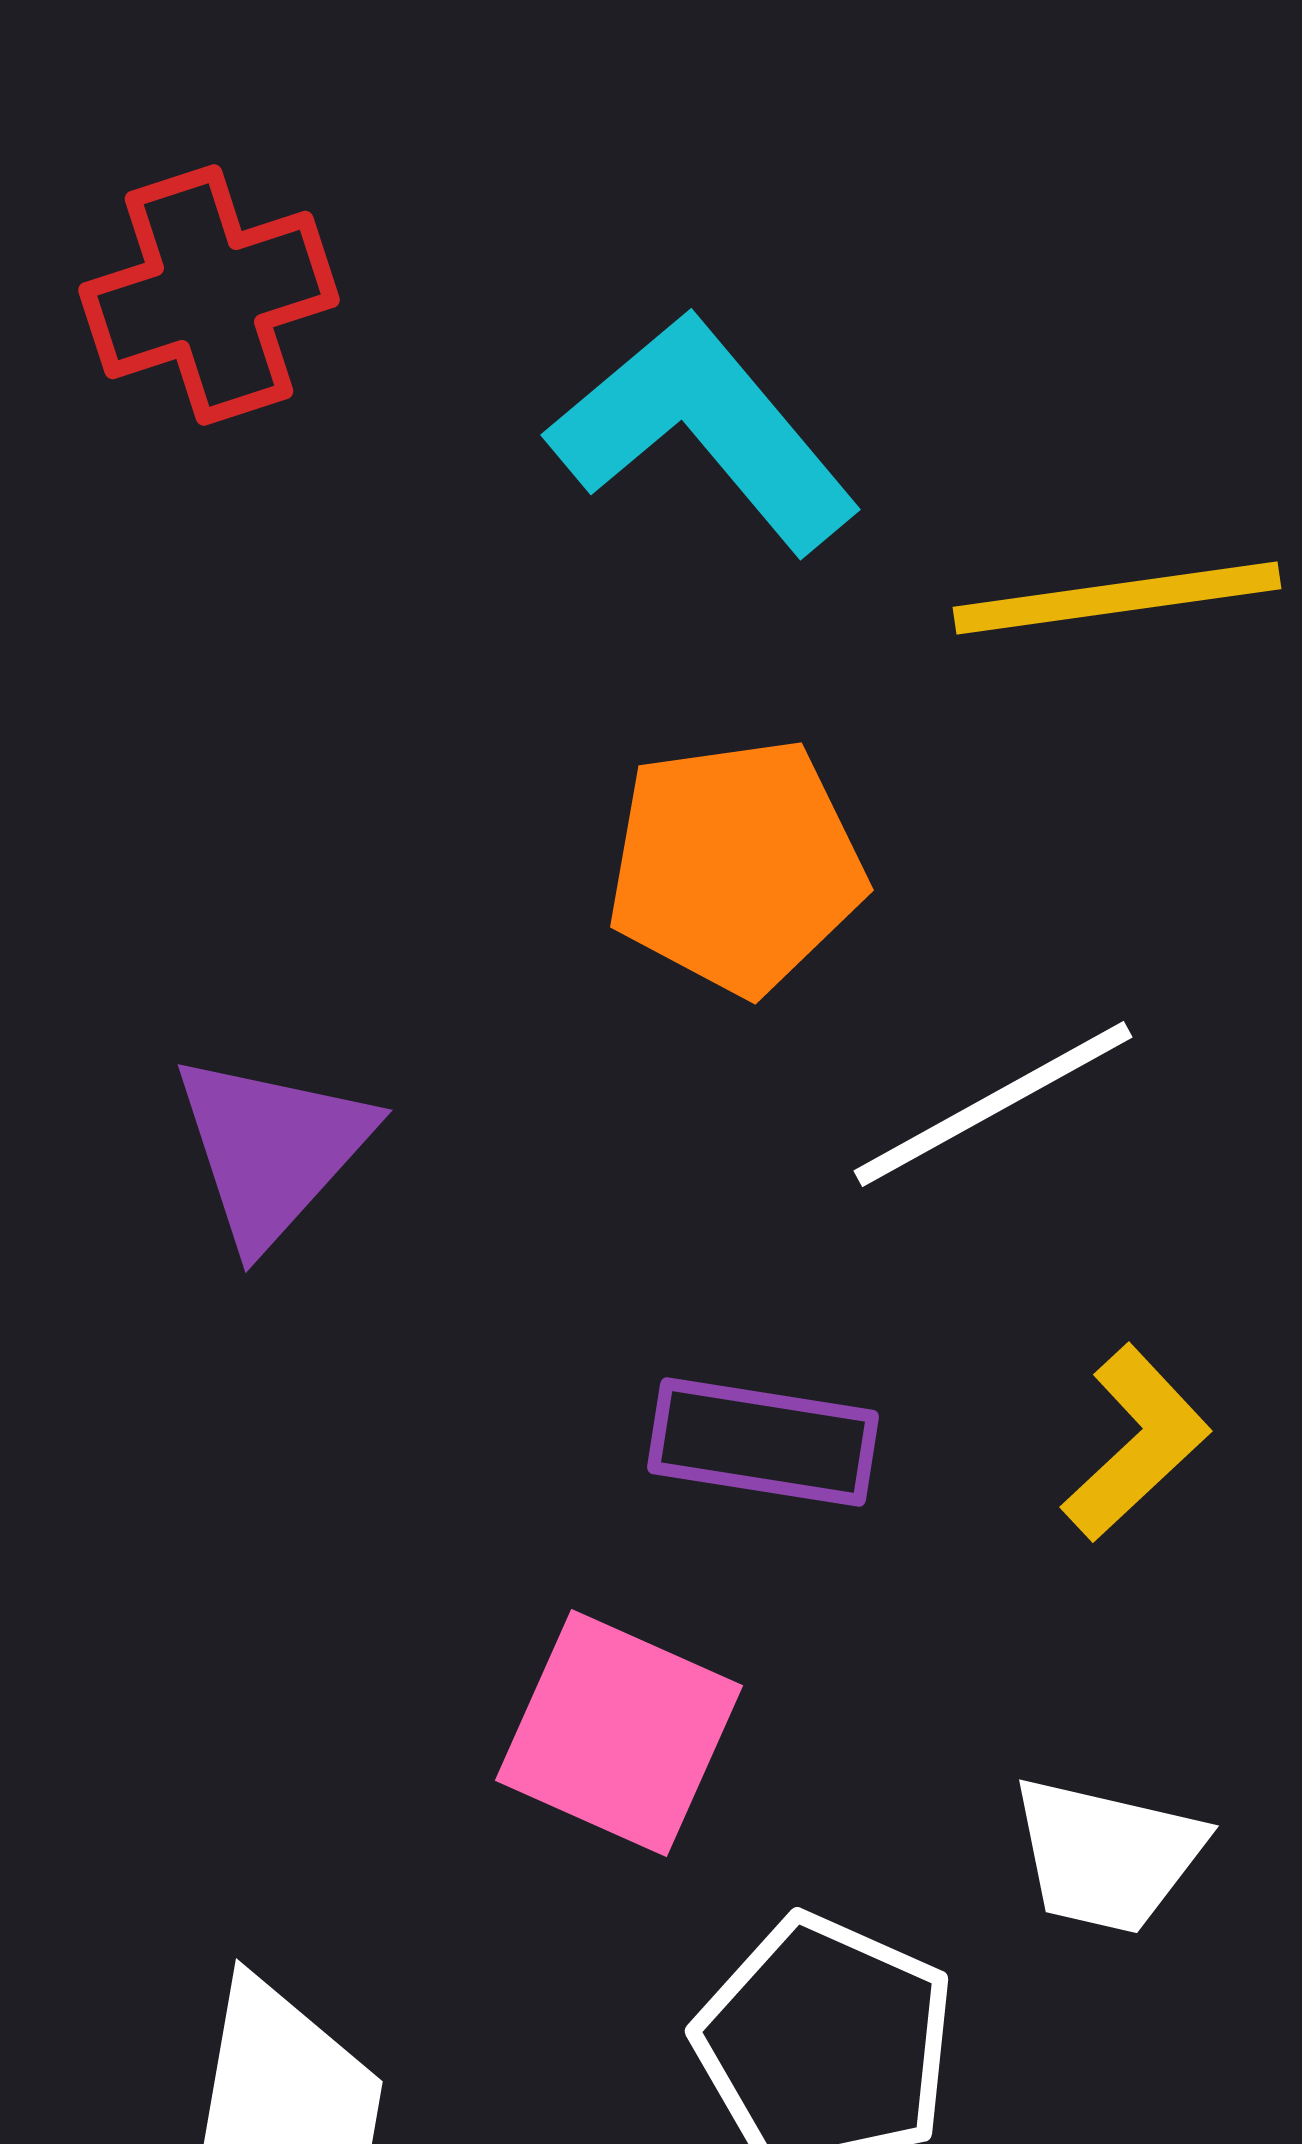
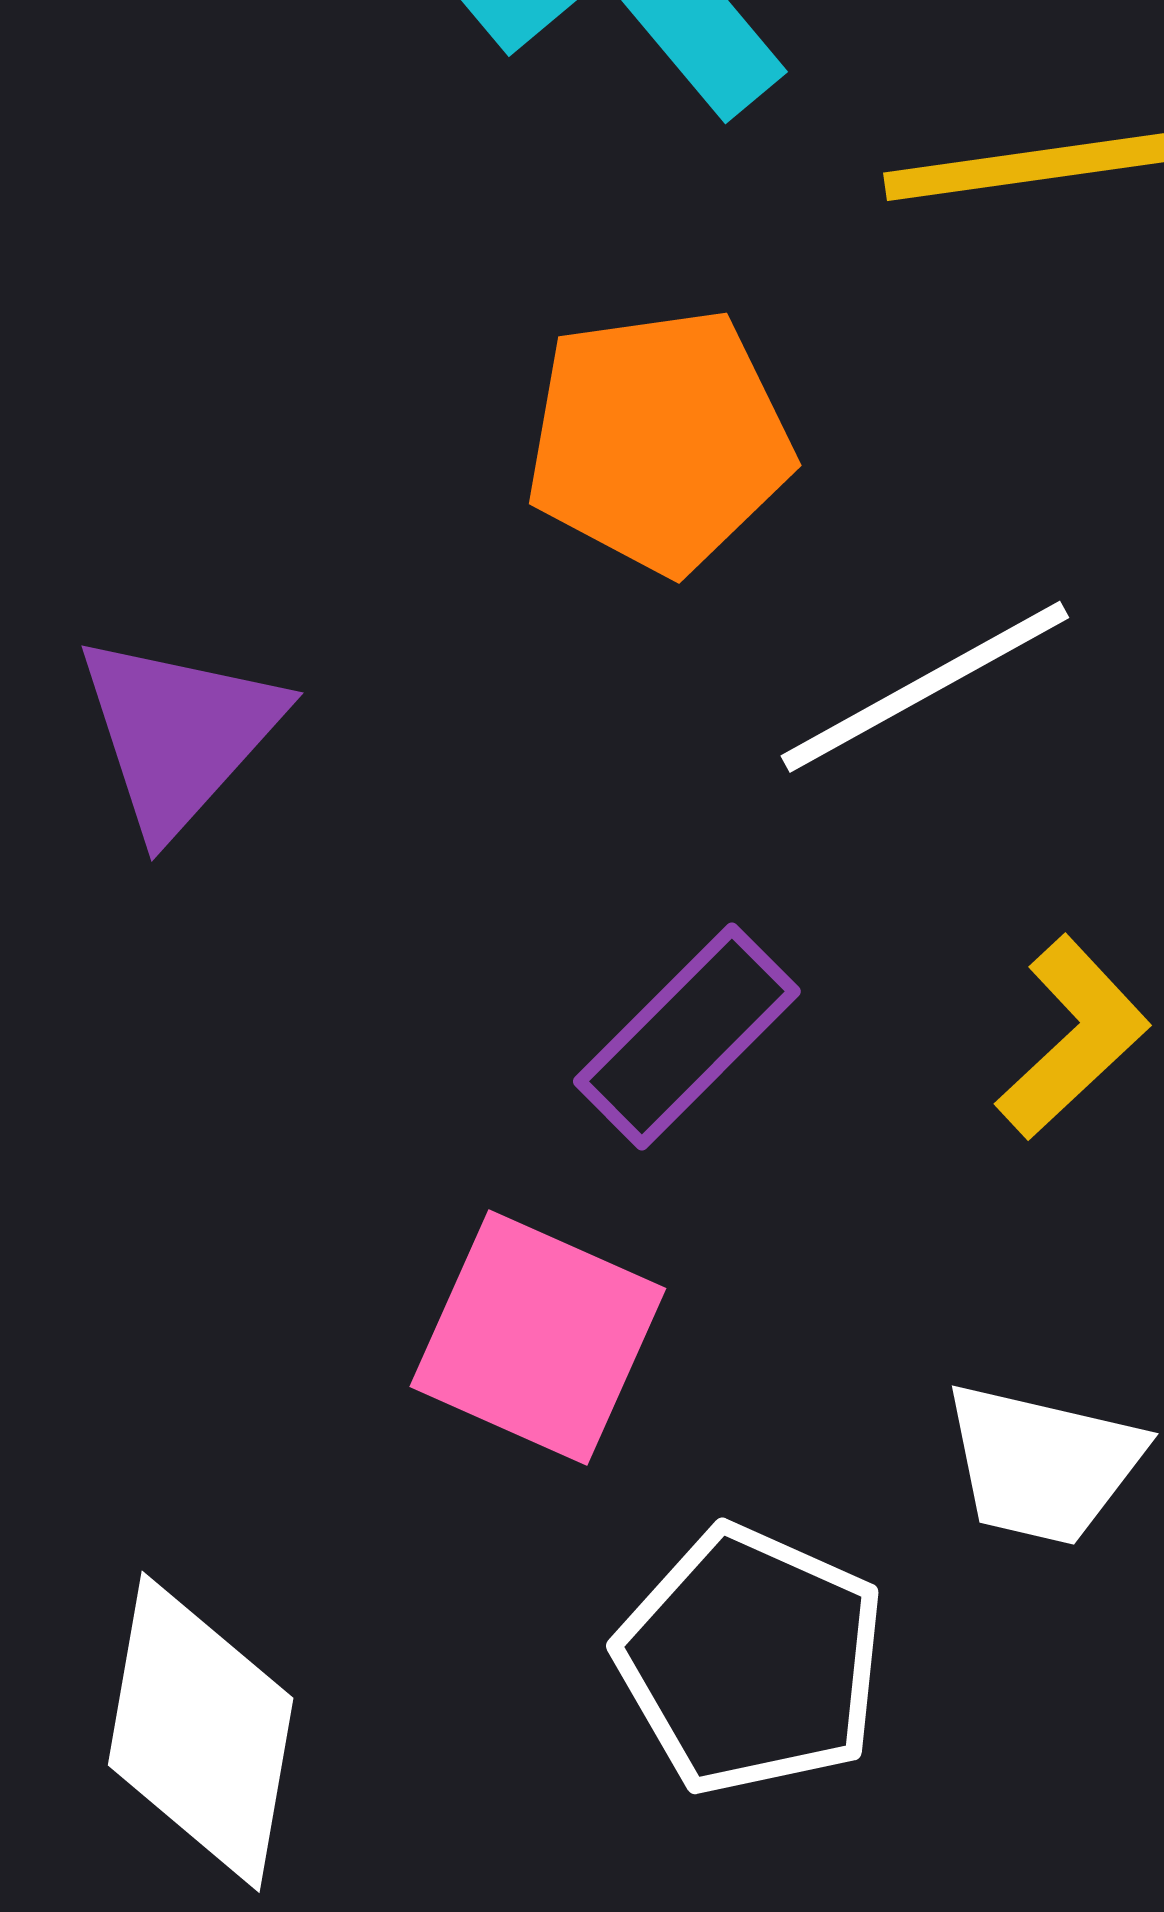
purple rectangle: (763, 1442) -> (687, 1036), turned -54

